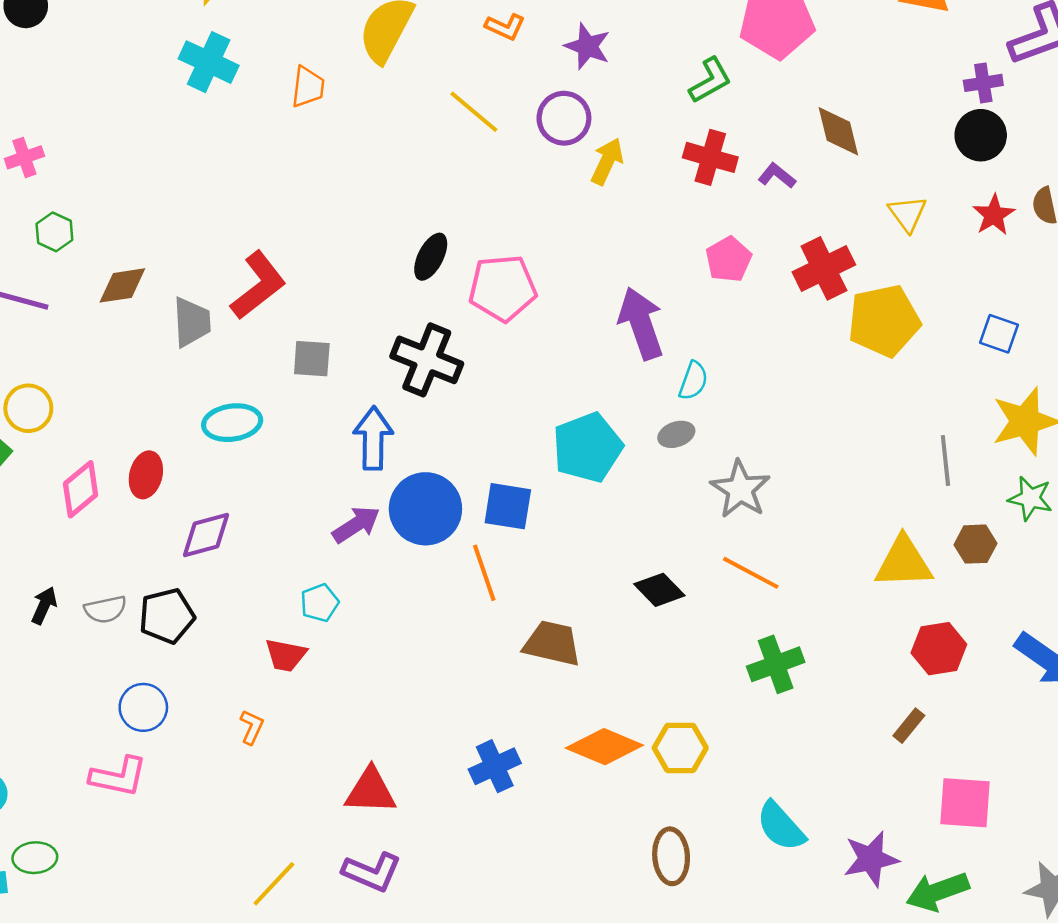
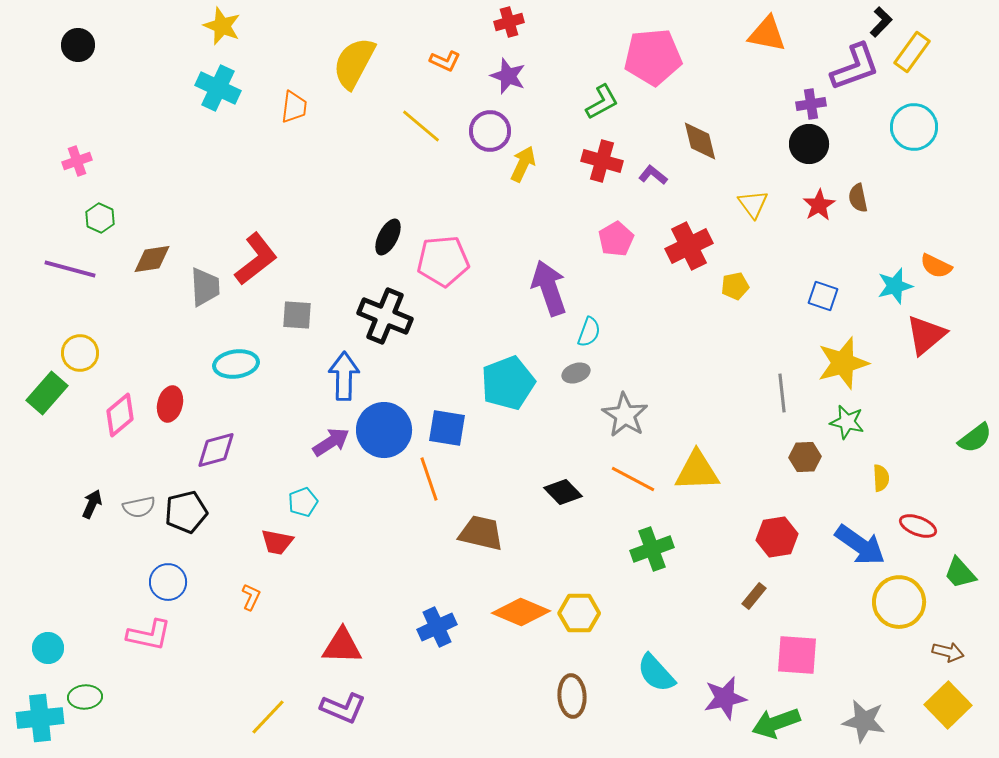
yellow pentagon: (884, 321) -> (735, 286), size x0.5
yellow triangle: (904, 562) -> (697, 471), moved

